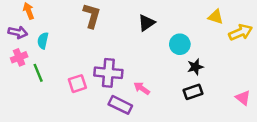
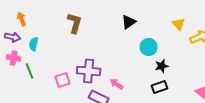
yellow triangle: (216, 17) -> (179, 24), turned 32
black triangle: (146, 23) -> (129, 22), moved
pink cross: (19, 57) -> (14, 58), turned 32

